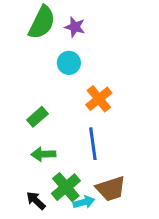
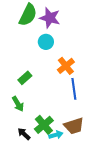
purple star: (75, 27) -> (50, 18), size x1.5
blue line: (93, 144) -> (74, 89), moved
green arrow: (43, 154) -> (18, 104), moved, turned -119

